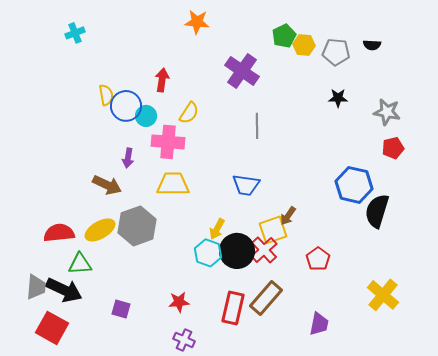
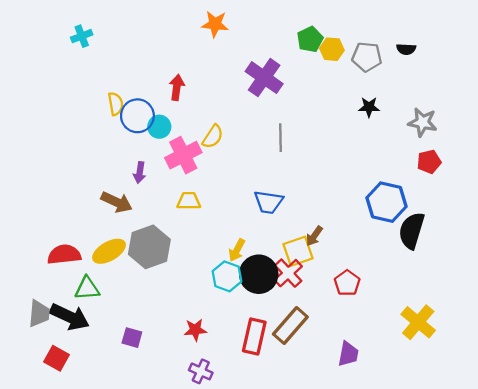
yellow semicircle: (189, 113) -> (213, 137), moved
pink cross: (168, 142) -> (183, 155), turned -32
yellow trapezoid: (173, 184) -> (189, 201), size x0.7
red square: (52, 328) -> (57, 358), size x0.7

